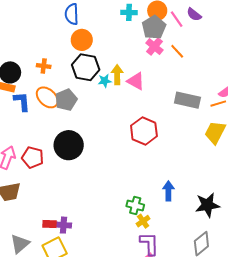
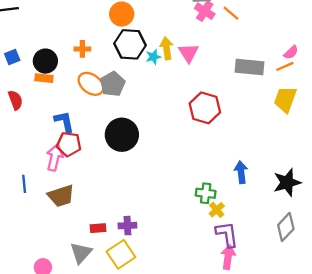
pink triangle: (136, 81) -> (188, 53), turned 36
blue L-shape: (22, 101) -> (64, 122), moved
red pentagon: (33, 157) -> (69, 144), moved
red rectangle: (50, 224) -> (98, 228), moved

